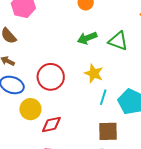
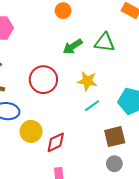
red circle: (51, 77) -> (43, 80), moved
cyan line: (103, 97) -> (92, 106), moved, turned 49

